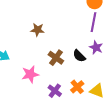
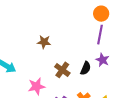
black semicircle: (79, 56) -> (86, 68), turned -112

